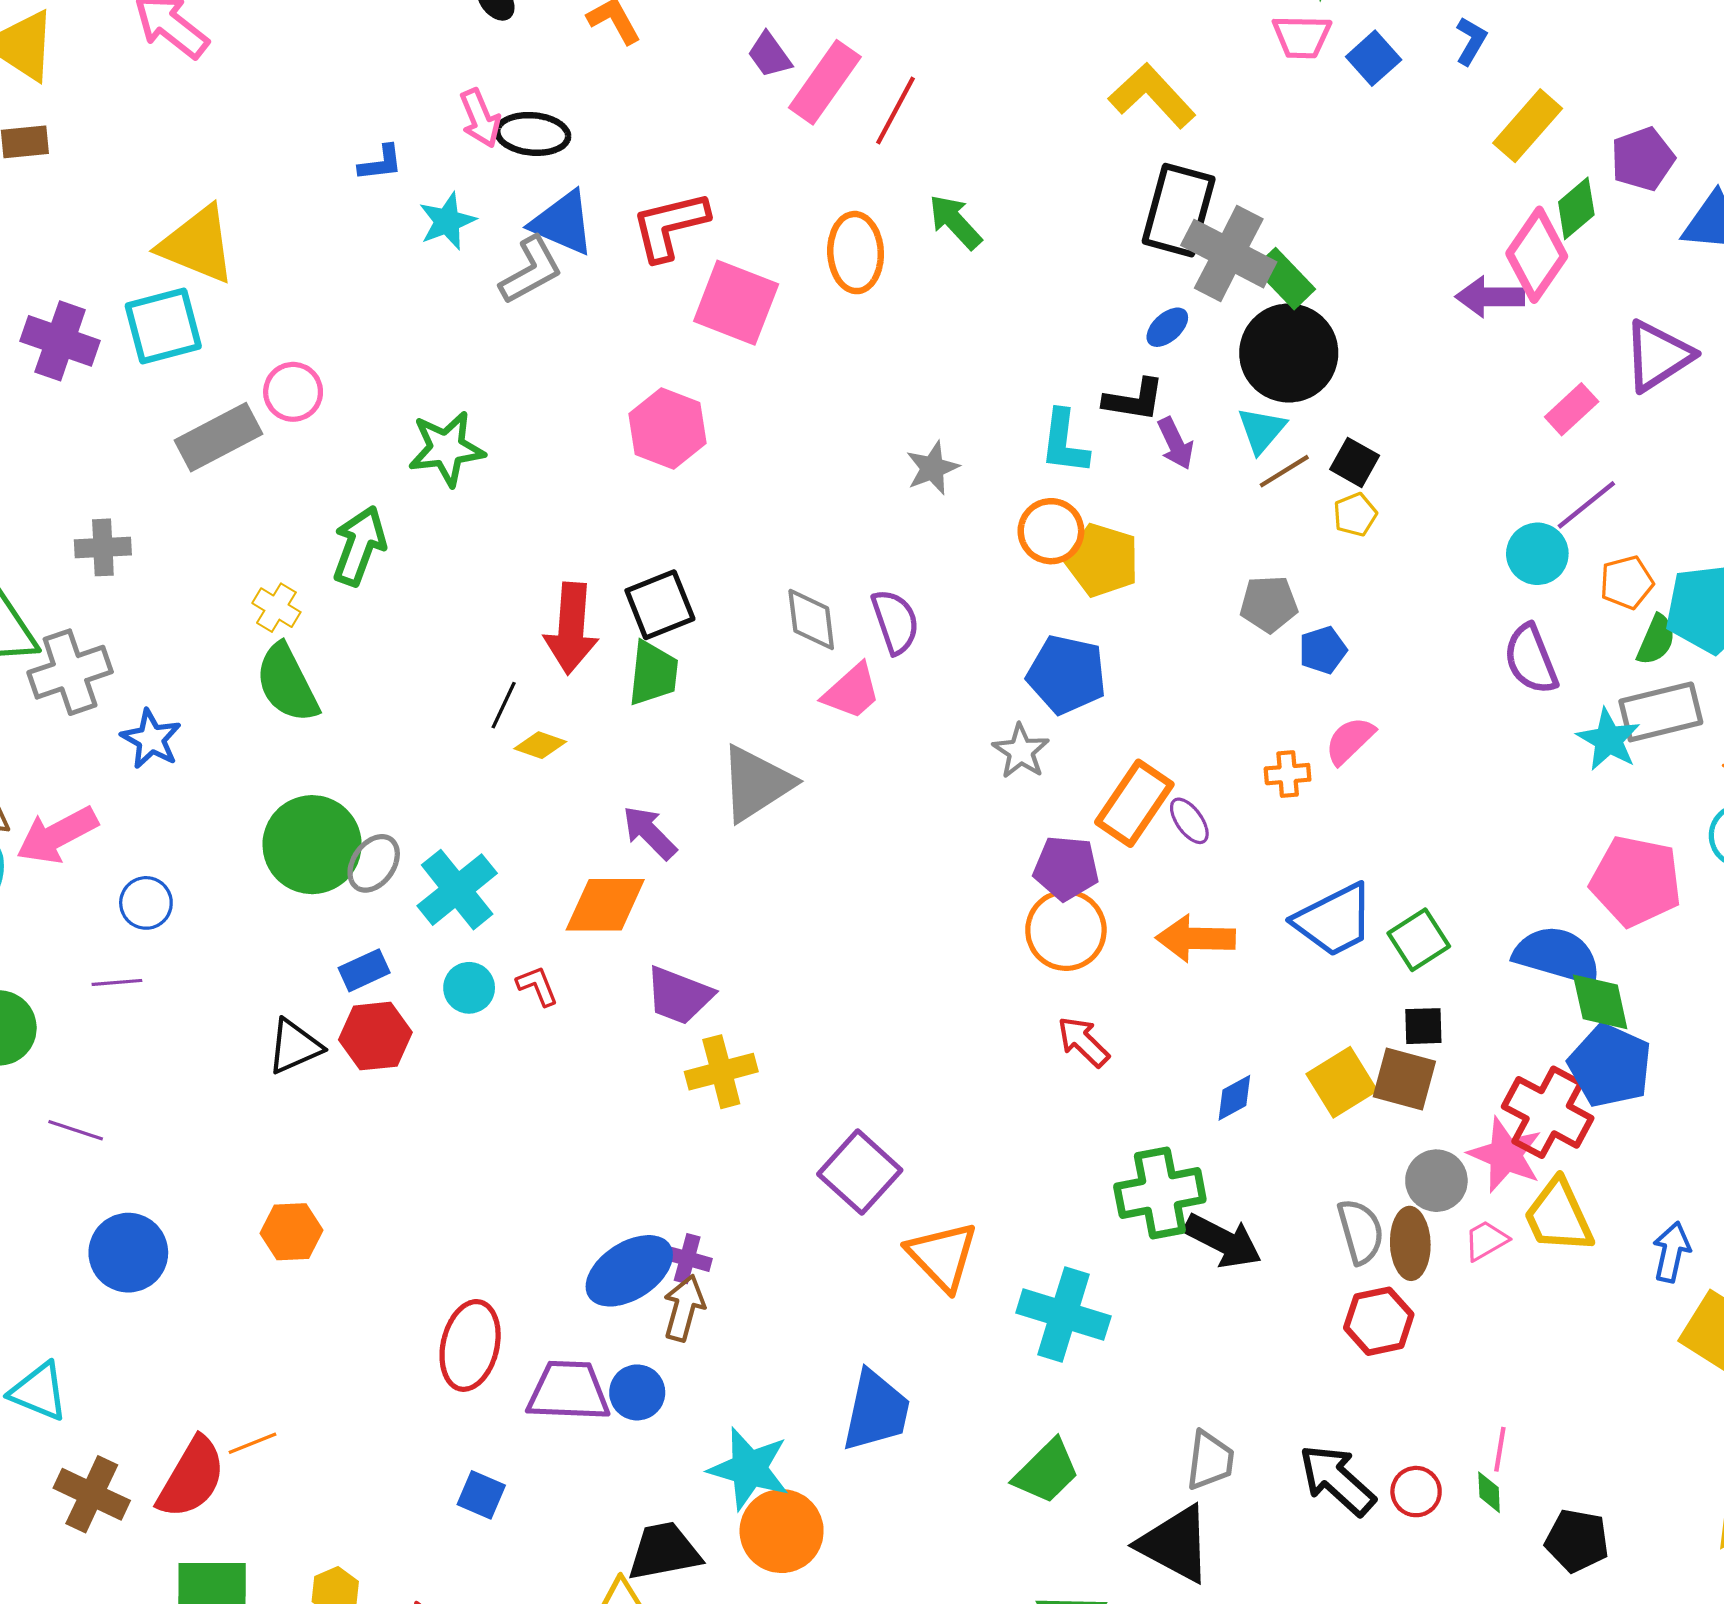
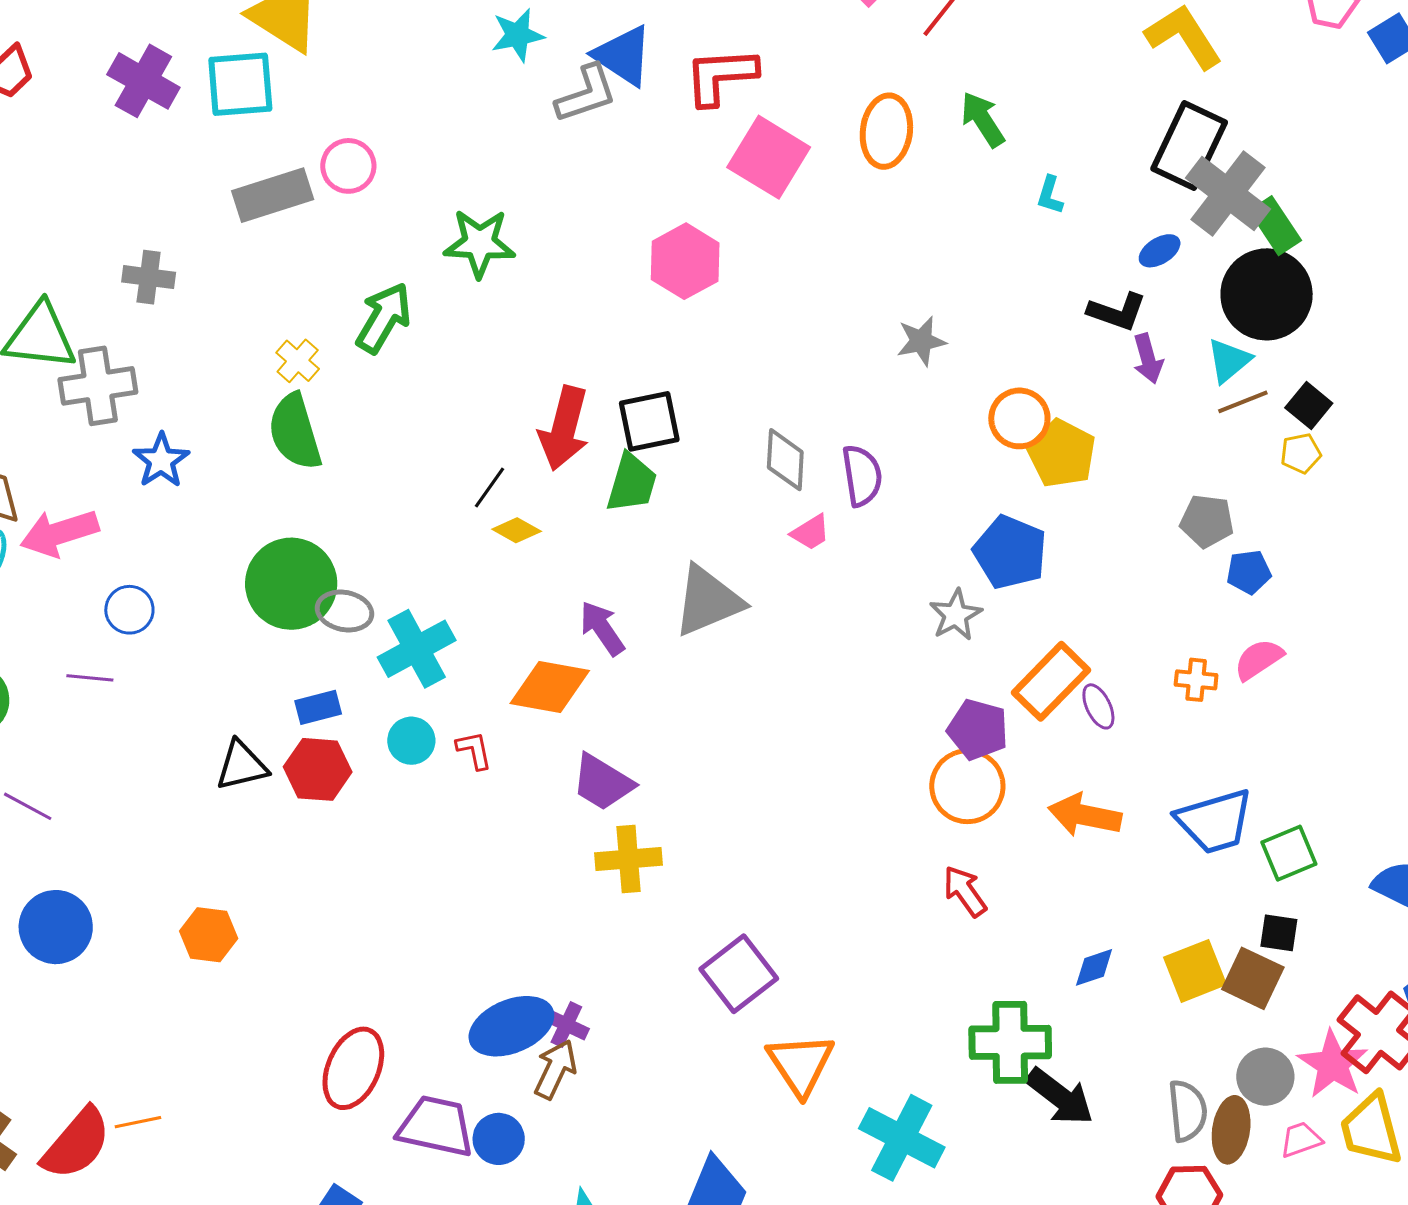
cyan L-shape: (1064, 442) -> (1050, 195), moved, size x0.6
pink trapezoid: (852, 691) -> (811, 532), size x0.7
gray ellipse: (374, 863) -> (345, 611), turned 56

